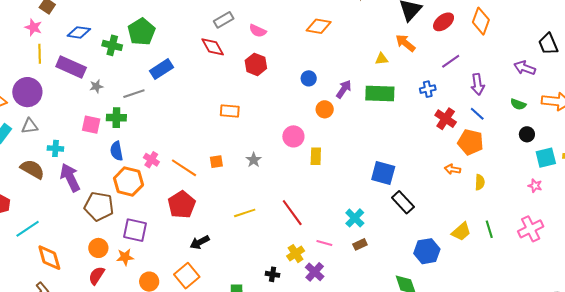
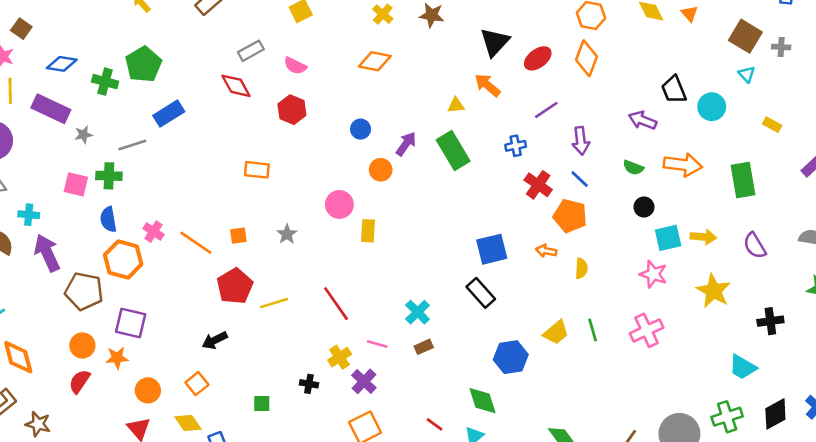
green rectangle: (380, 94) -> (453, 150), turned 56
blue square: (383, 173) -> (492, 249), moved, turned -30
pink star: (535, 186) -> (653, 274), size x1.5
red pentagon: (182, 205) -> (235, 286), moved
orange square: (187, 276) -> (197, 384), size x0.7

